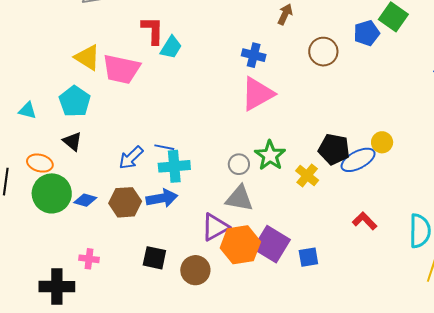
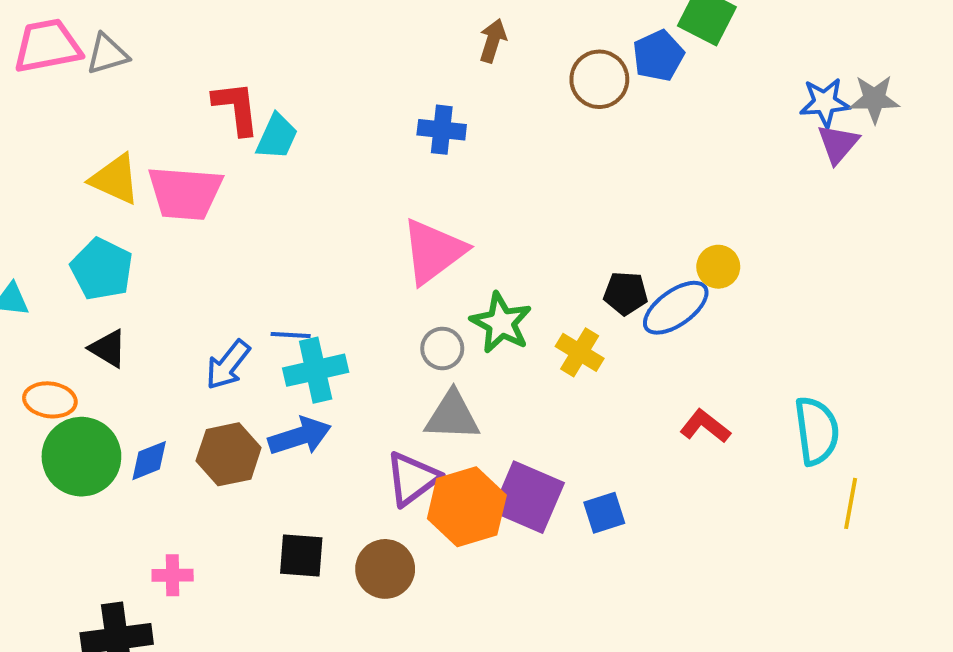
brown circle: (323, 52) -> (599, 79), moved
pink triangle: (257, 94) -> (433, 251), moved
black pentagon: (334, 149) -> (626, 293), size x0.7
blue diamond: (85, 200) -> (149, 461), turned -30

